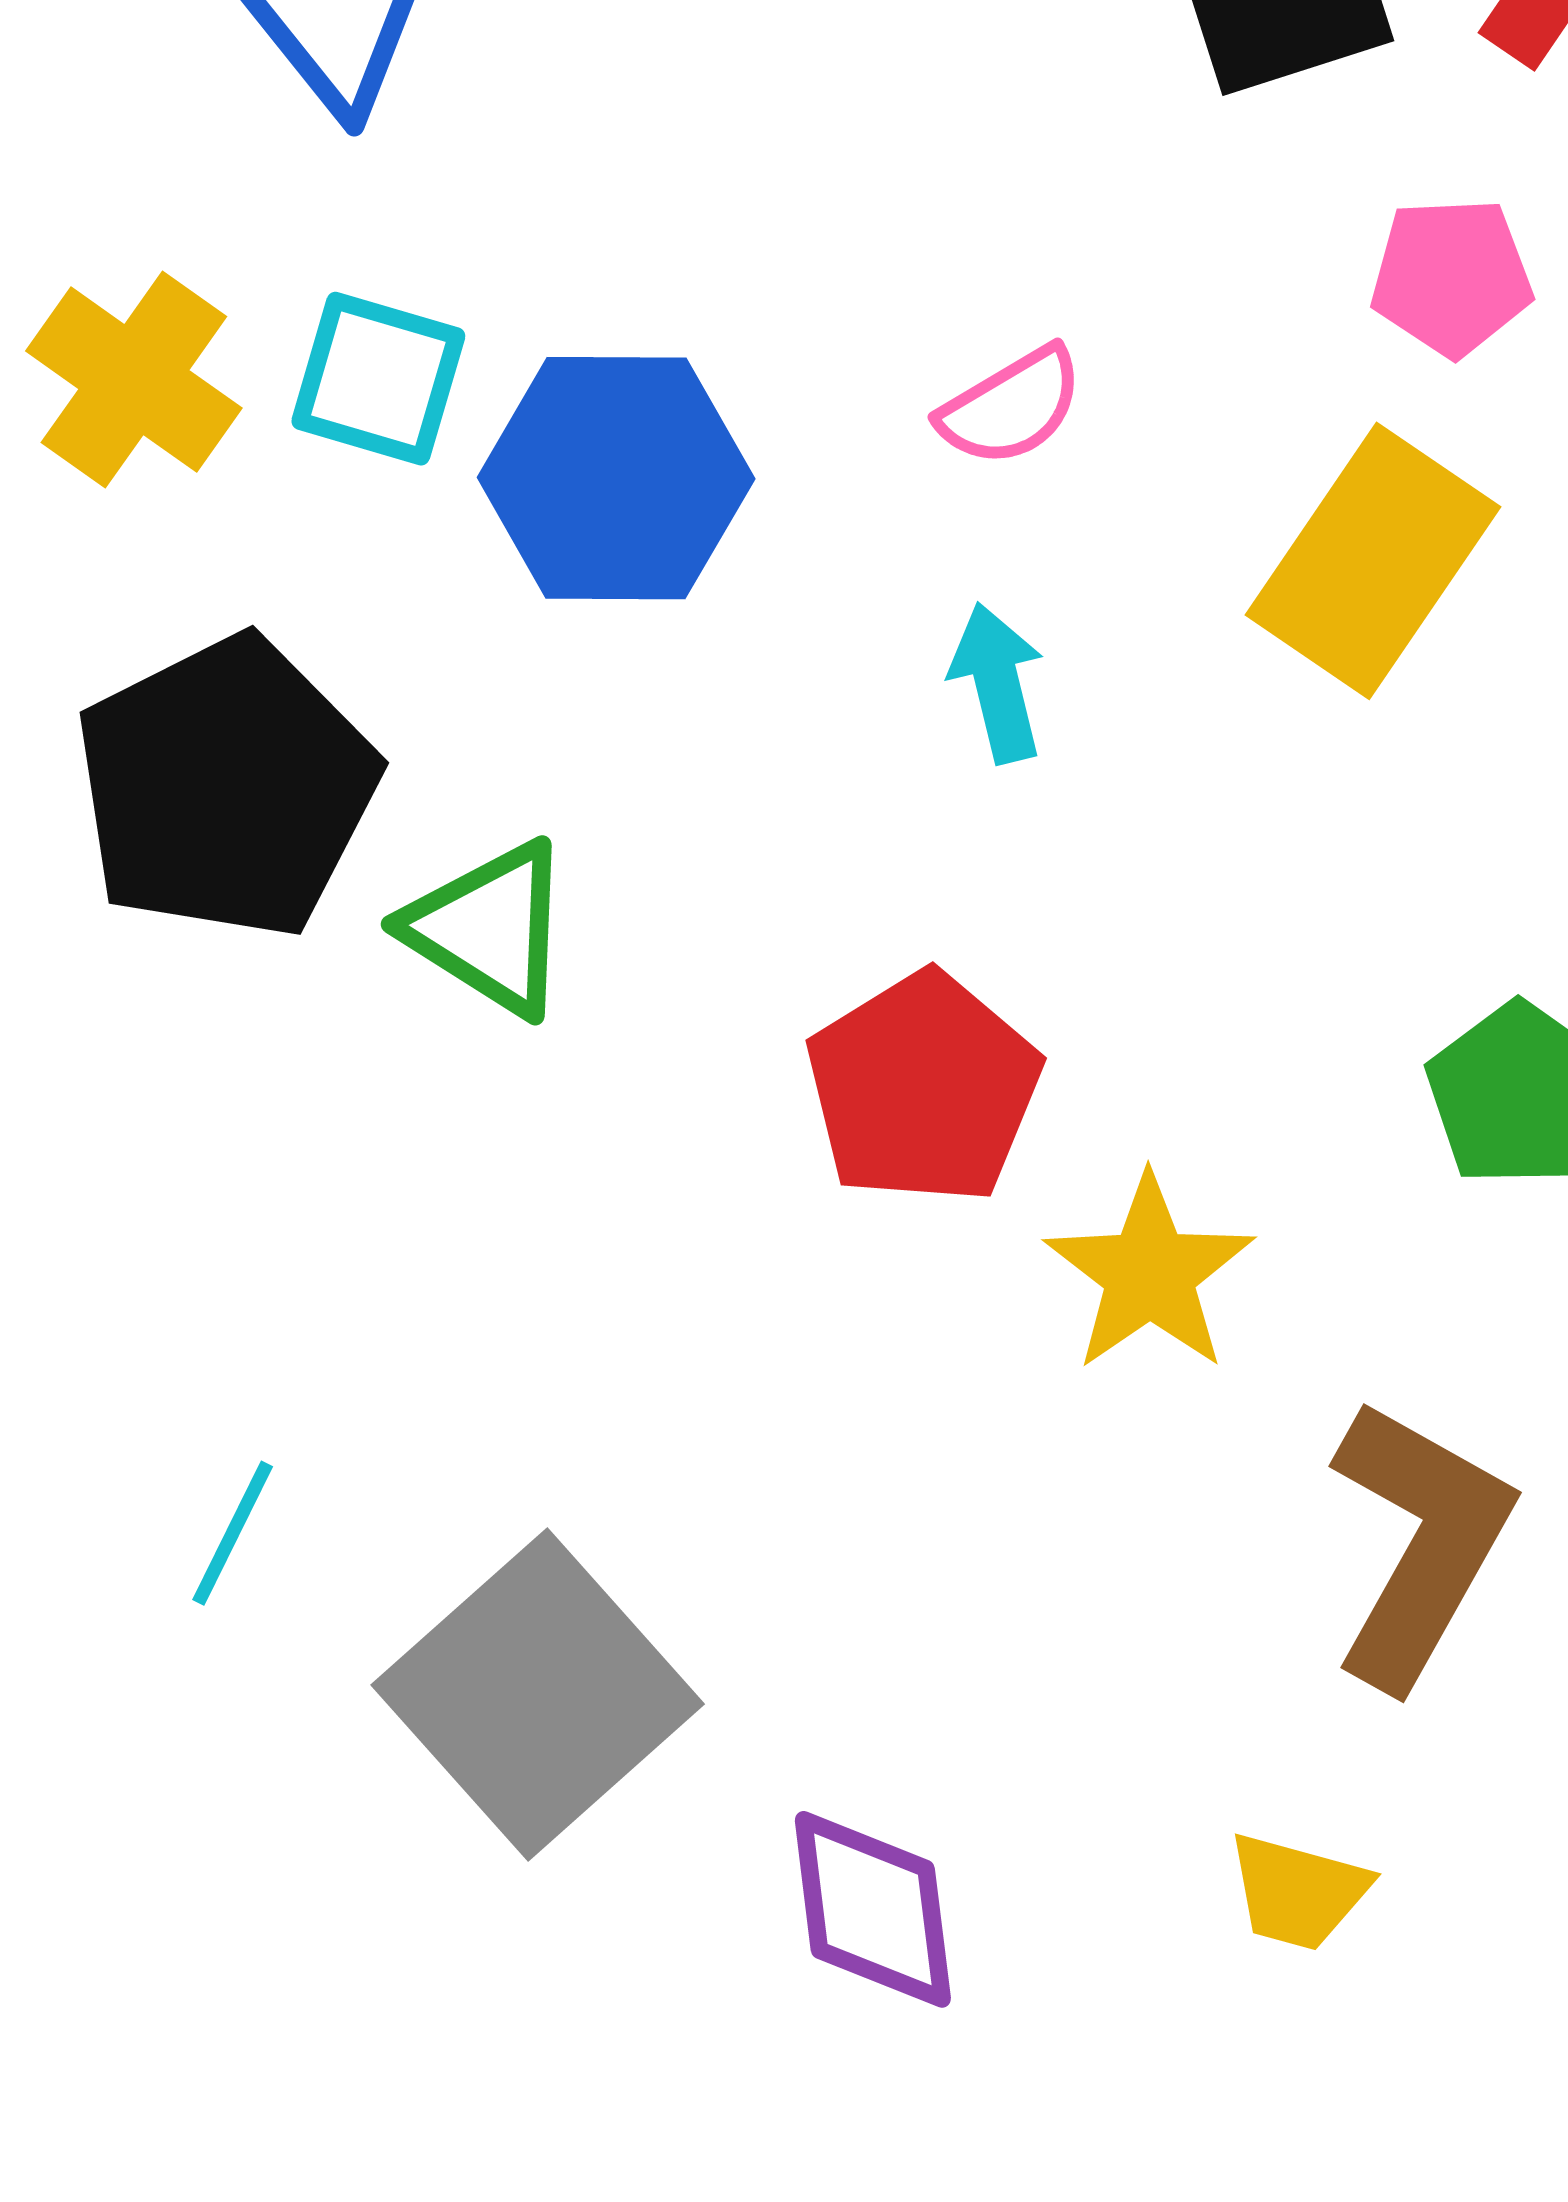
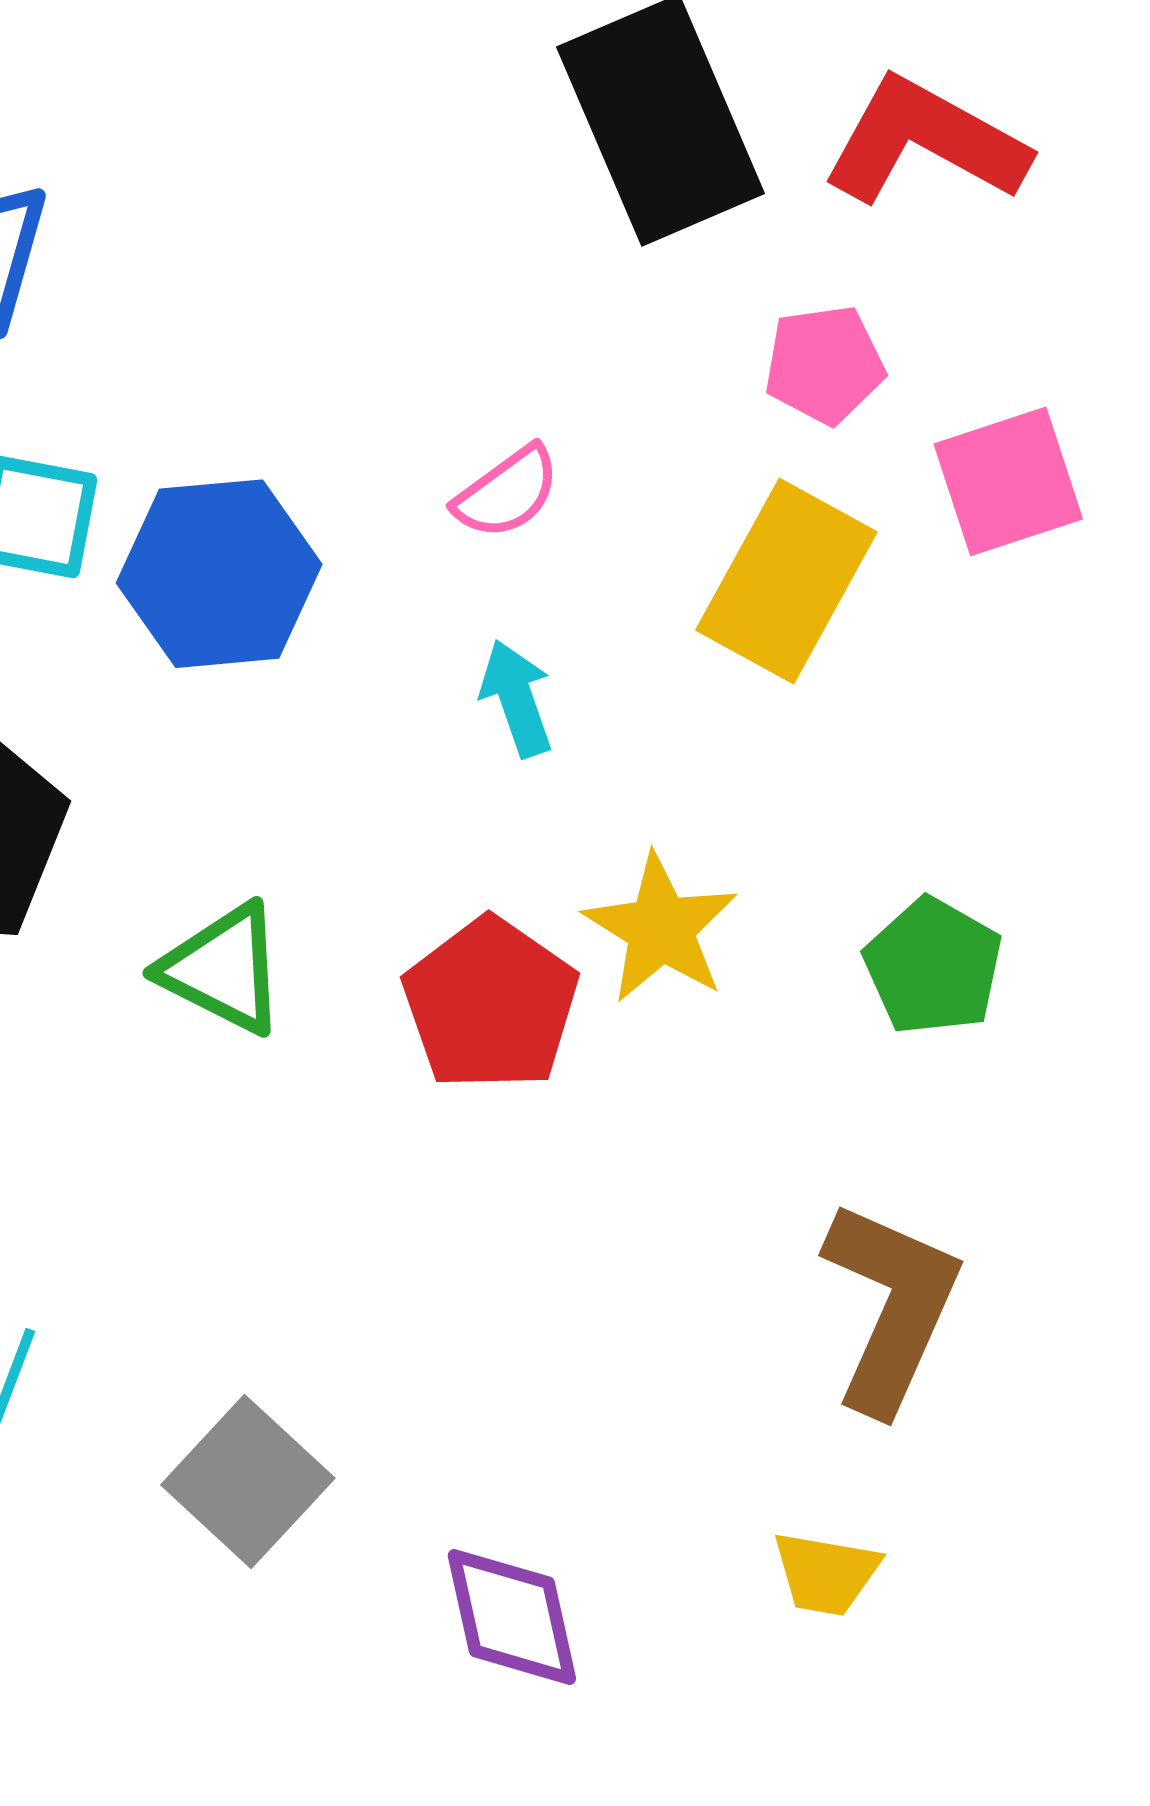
green triangle: (489, 928) -> (223, 969), moved
yellow star: (1150, 1273) -> (661, 929), moved
gray square: (538, 1695) -> (248, 1481), size x0.7

